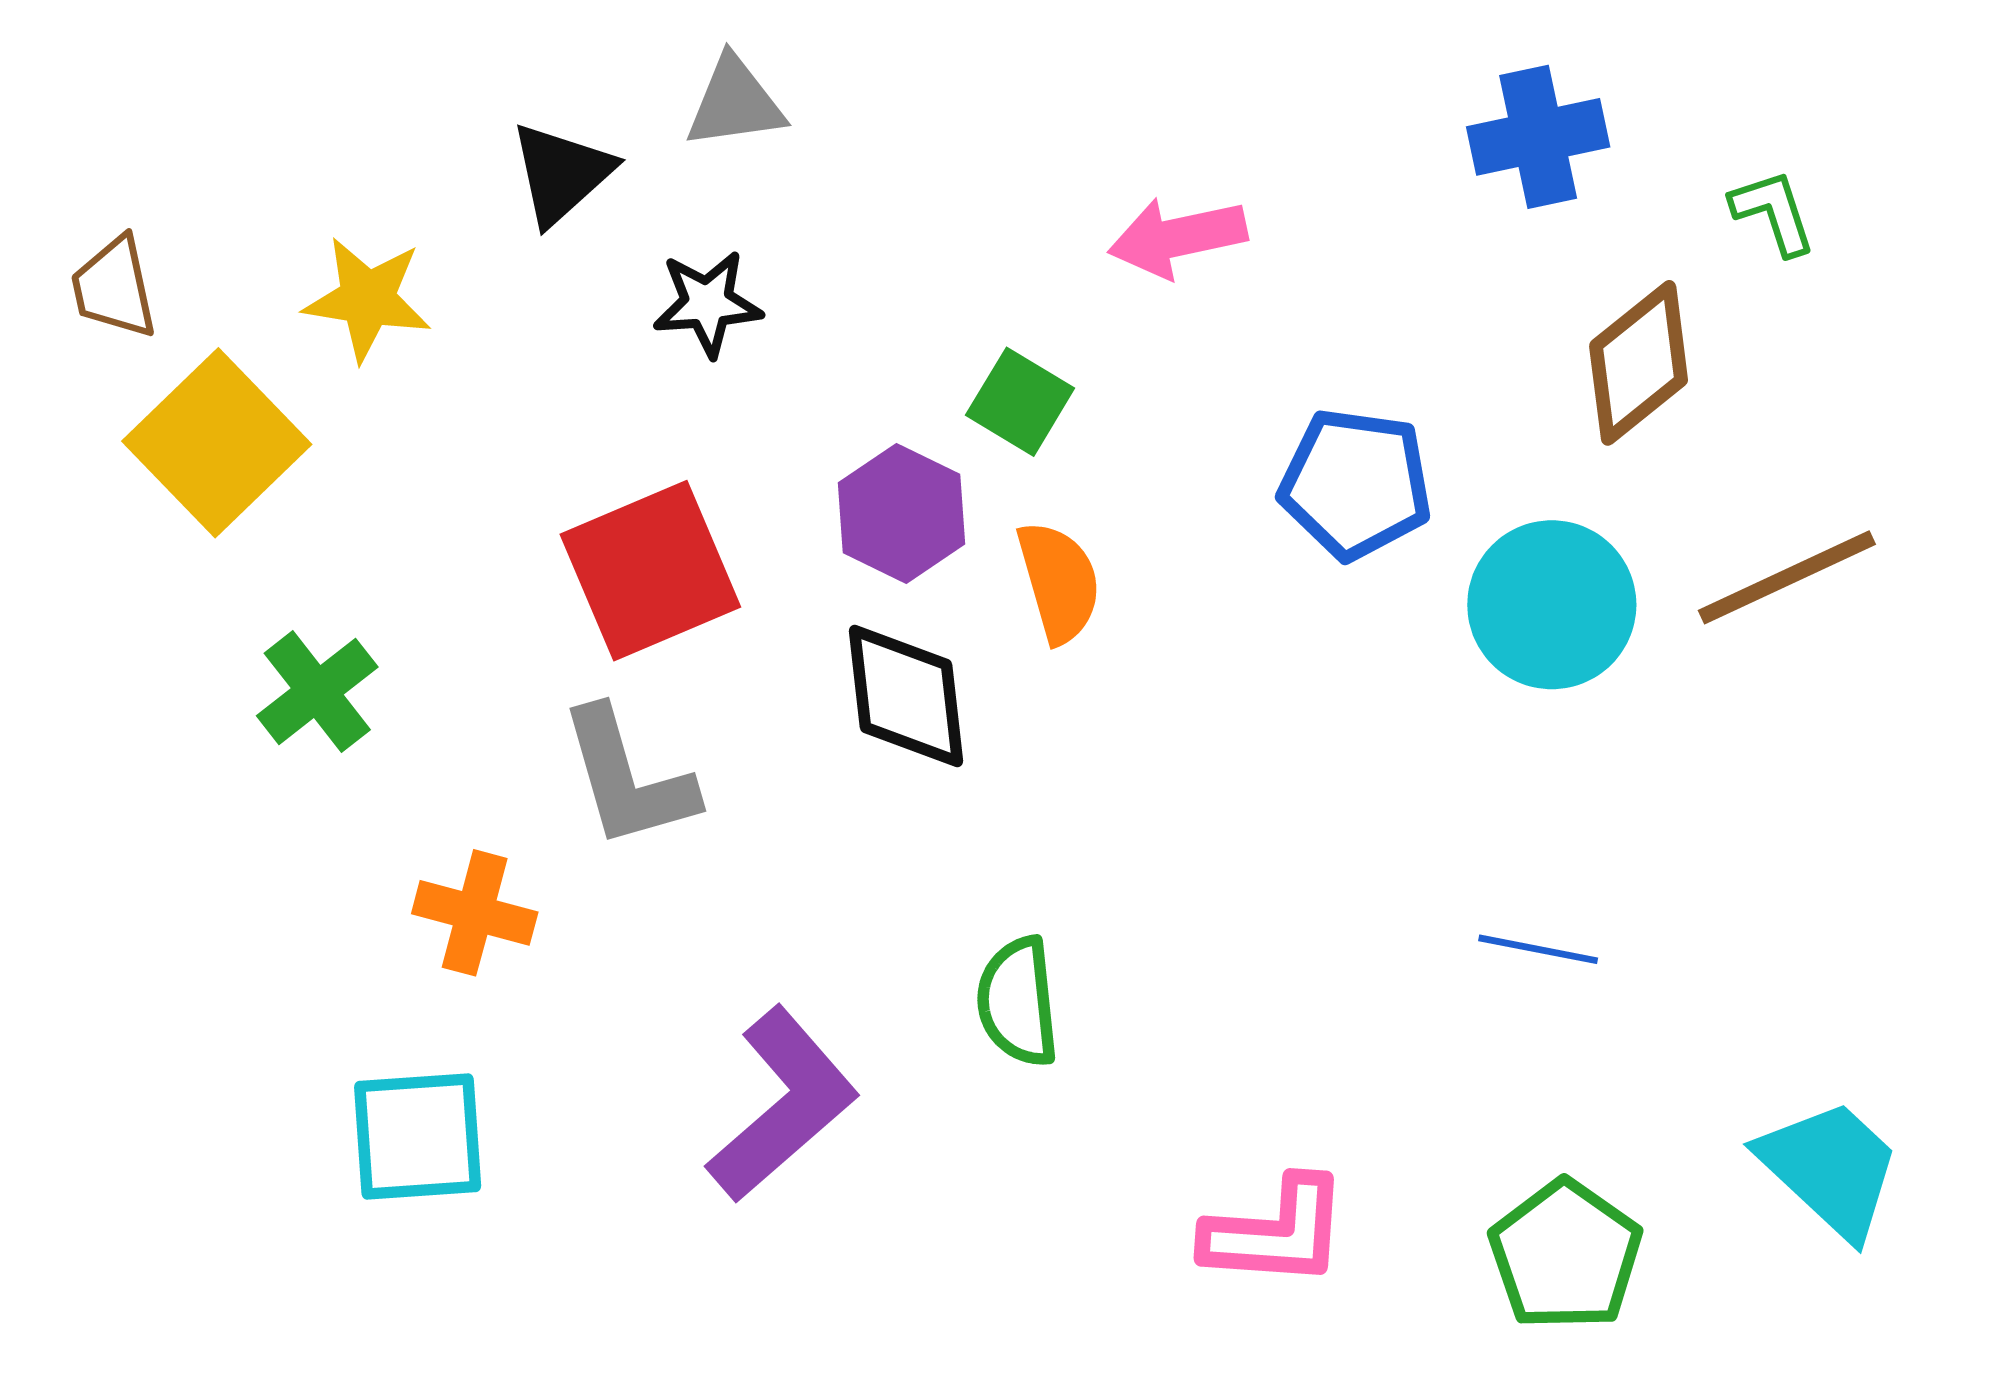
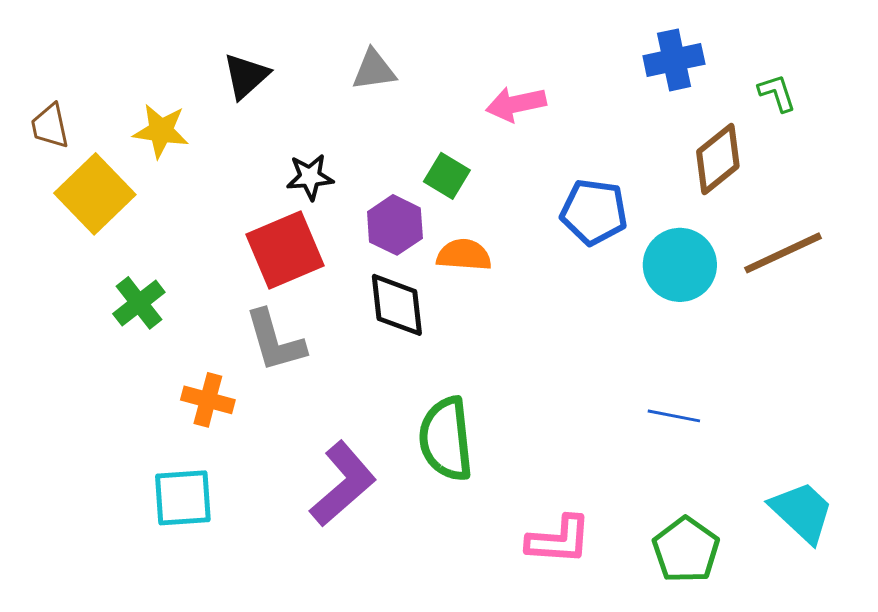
gray triangle: (735, 103) -> (374, 70), moved
black star: (707, 304) -> (310, 177), moved
orange semicircle: (1059, 582) -> (464, 255), turned -70
green semicircle: (1018, 1002) -> (446, 439), size x1.5

